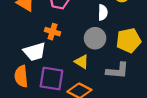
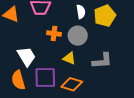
orange cross: (53, 32) -> (54, 33), moved
yellow pentagon: (129, 40) -> (105, 16), moved
white trapezoid: (35, 52) -> (26, 56), turned -95

